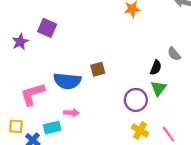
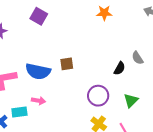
purple square: (47, 28) -> (39, 16), moved
green triangle: (159, 88) -> (131, 100), moved

